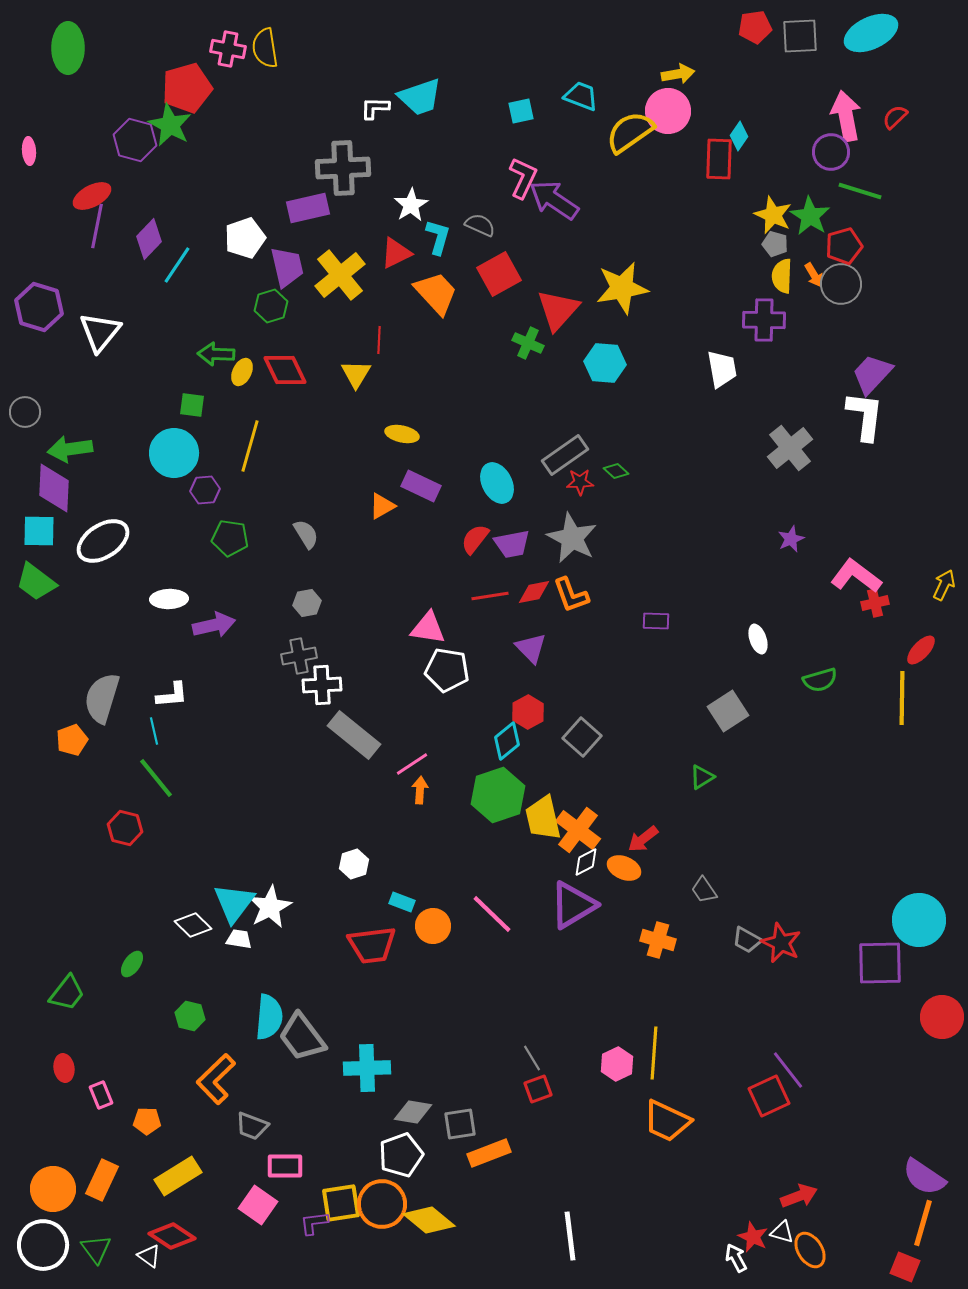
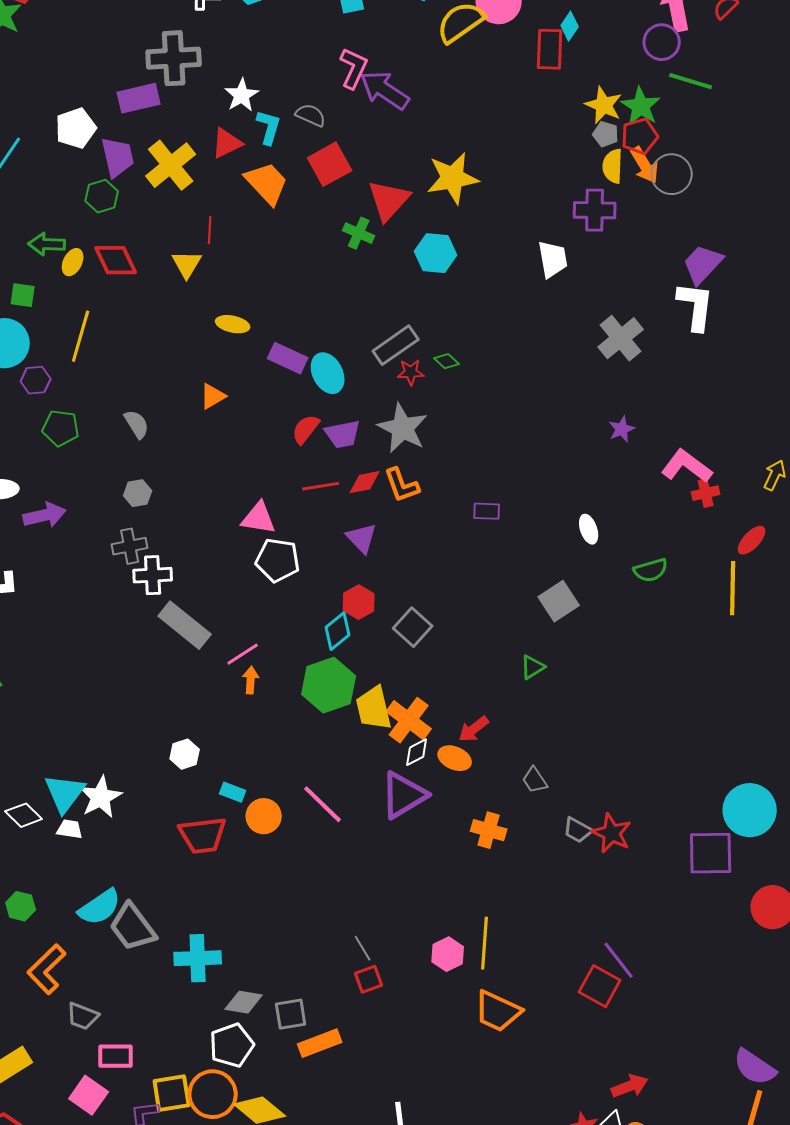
red pentagon: (844, 246) -> (640, 136), moved
orange arrow: (814, 275) -> (645, 165), size x1.5
purple rectangle: (421, 486) -> (288, 358), moved
cyan semicircle: (269, 1017) -> (100, 907), turned 51
red square: (769, 1096) -> (600, 986), turned -36

